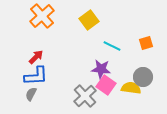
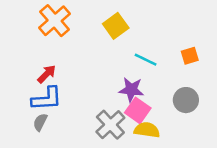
yellow semicircle: (131, 88) -> (147, 130), moved

